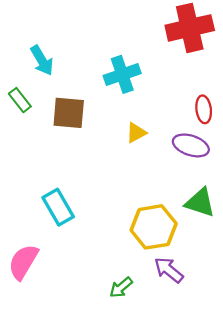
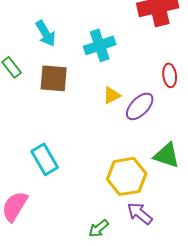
cyan arrow: (42, 61) -> (46, 33), moved
purple ellipse: (191, 145) -> (140, 106), moved, turned -64

